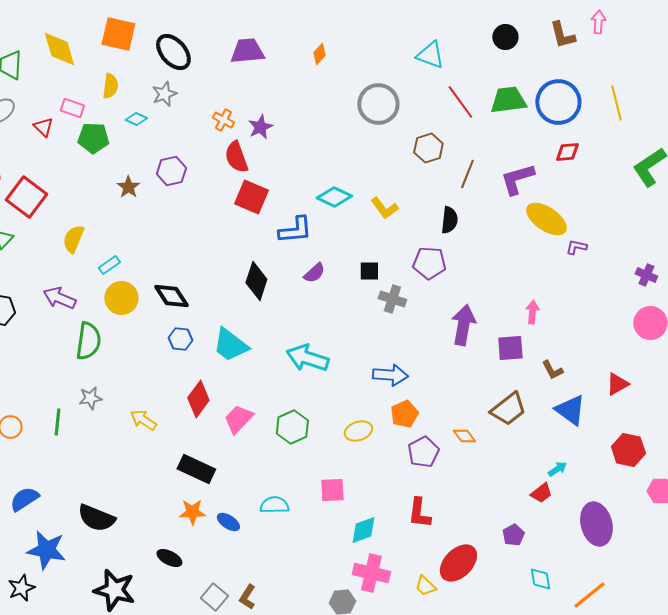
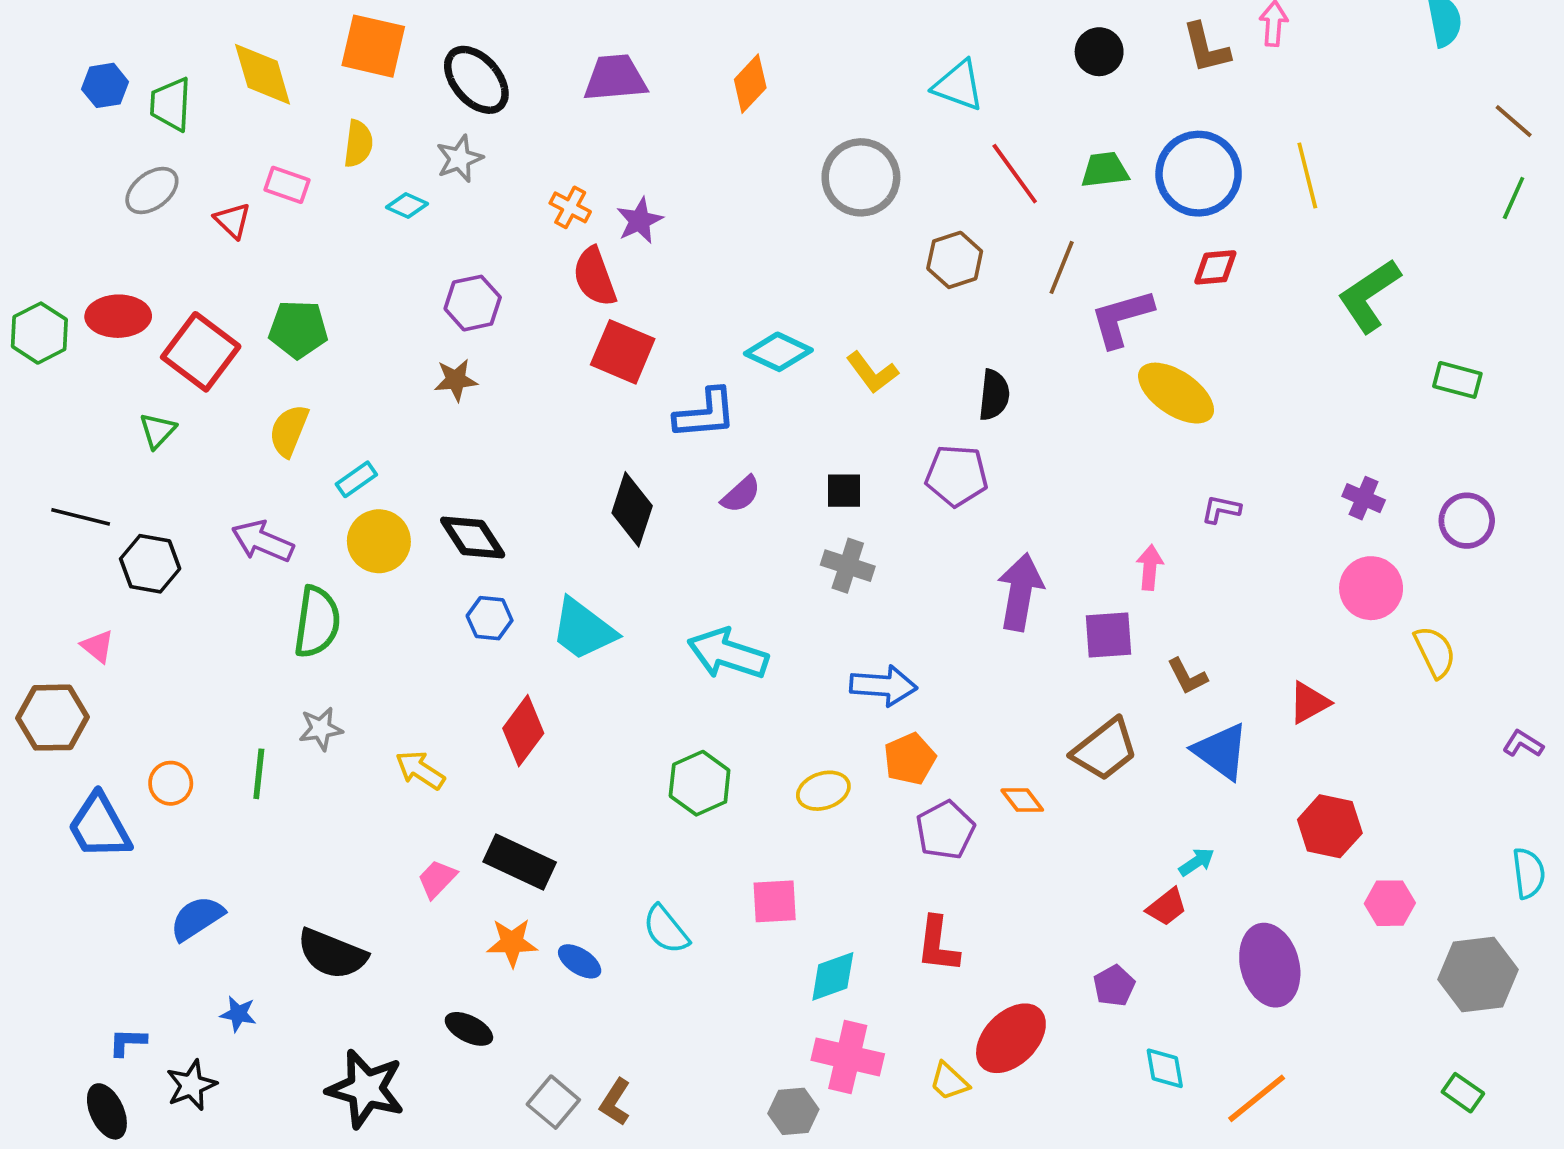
orange diamond: (319, 54) -> (750, 84), size x1.4
green trapezoid: (508, 100) -> (1105, 170), size x0.7
green pentagon: (93, 138) -> (298, 329), moved
brown line: (467, 174) -> (1062, 267), moved
brown star: (128, 187) -> (456, 380), moved, turned 30
purple L-shape: (576, 247) -> (1221, 509), moved
gray cross: (392, 299) -> (848, 566), moved
pink trapezoid: (238, 419) -> (437, 879), moved, size x0.7
cyan semicircle: (274, 505) -> (666, 929), turned -128
blue star: (46, 550) -> (238, 1014), size x0.5

